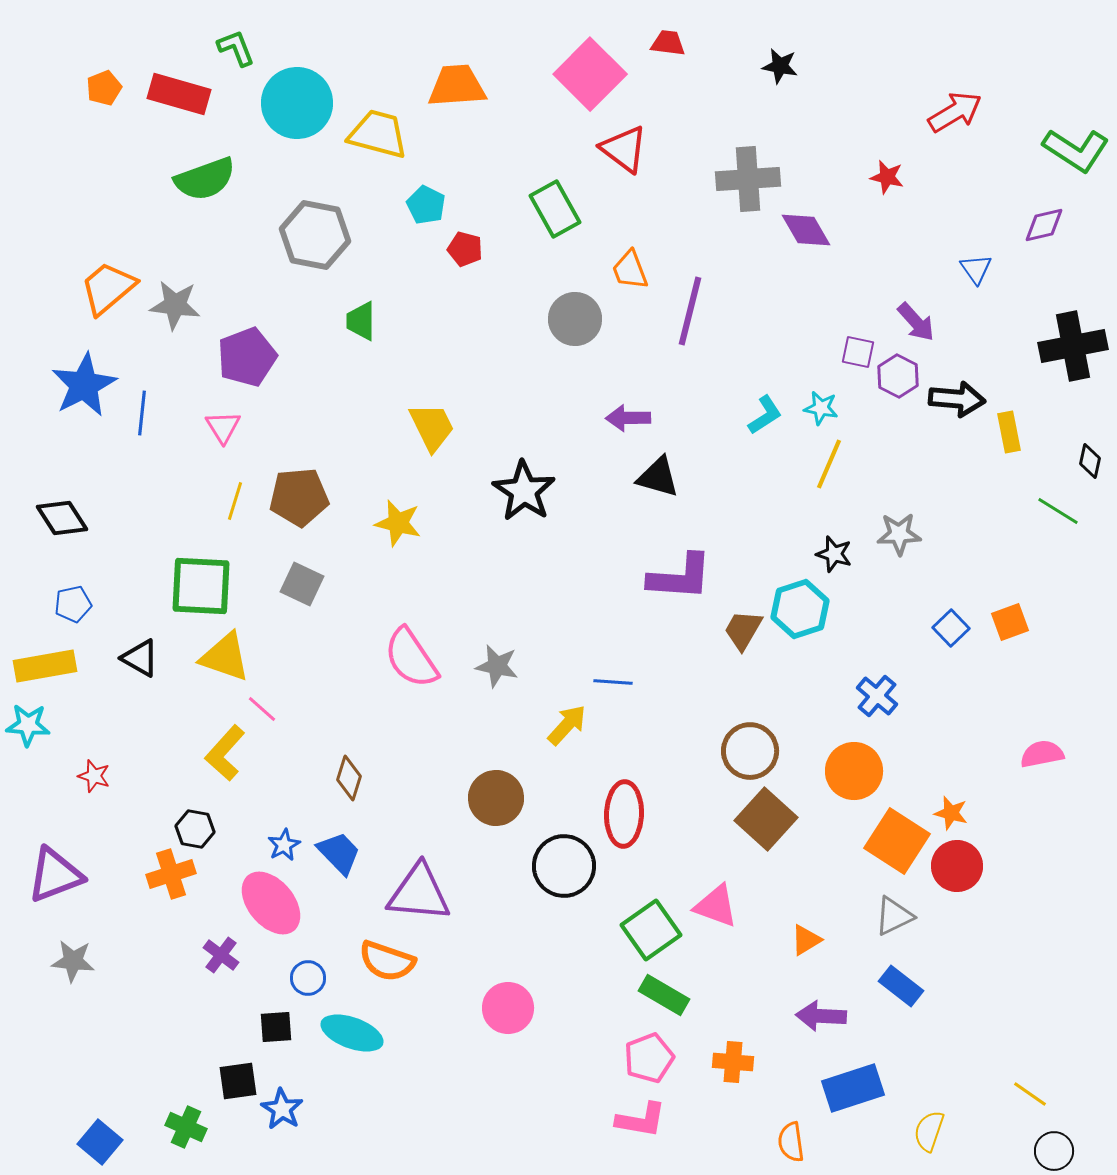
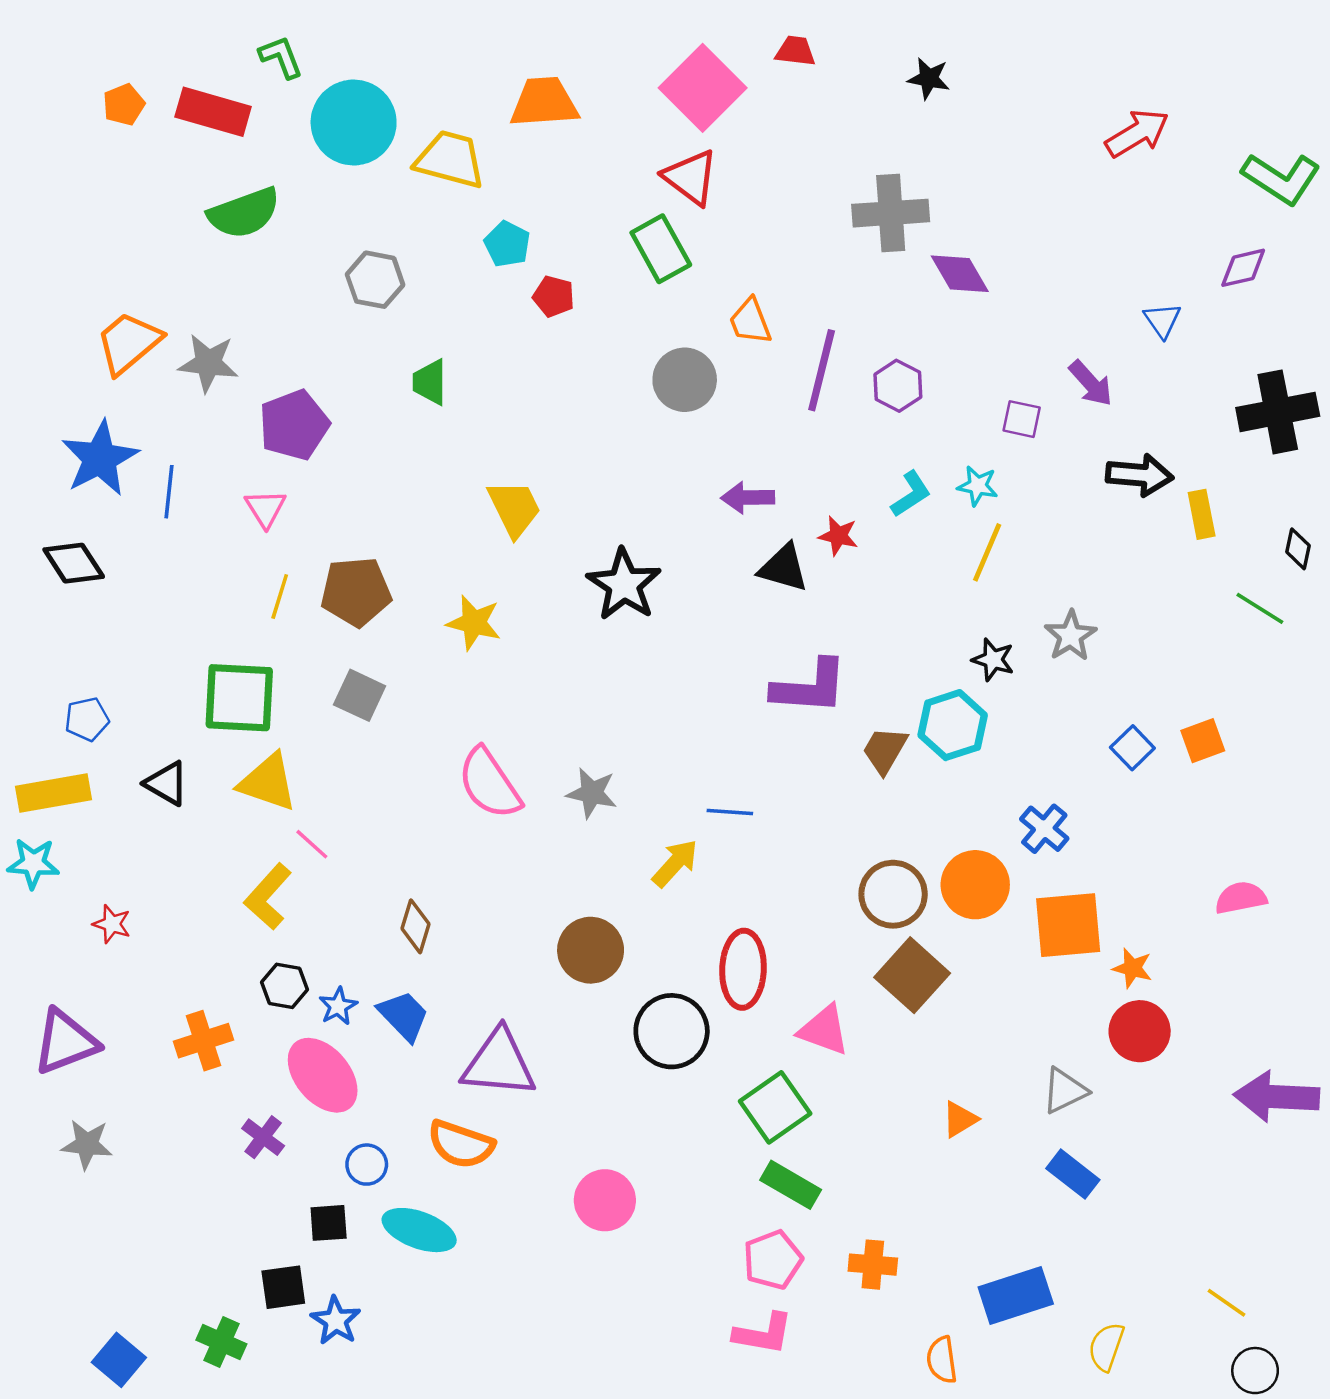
red triangle: (624, 149) -> (691, 177), moved
red star: (887, 177) -> (838, 536), moved
gray hexagon: (315, 235) -> (375, 280), size x0.7
purple hexagon: (898, 376) -> (898, 386), moved
black diamond: (62, 518) -> (74, 563), moved
gray star: (899, 534) -> (1071, 636), turned -30
orange circle: (854, 771) -> (975, 885), moved
black hexagon: (195, 829) -> (285, 986), moved
orange square: (897, 841) -> (1068, 925), moved, turned -38
pink triangle: (716, 906) -> (824, 1030), moved
purple arrow: (821, 1016) -> (1277, 1097), moved, size x1.4

